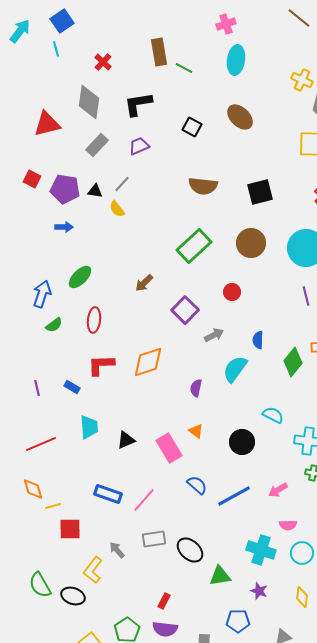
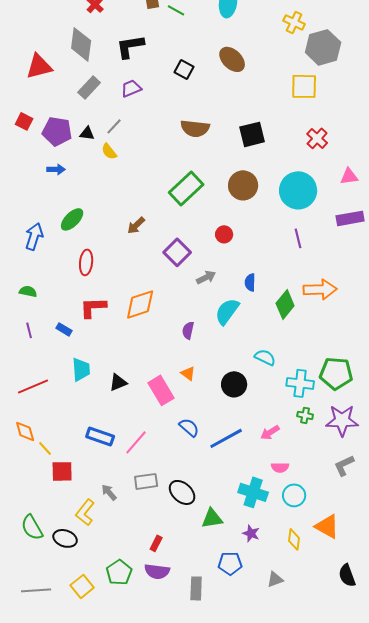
green semicircle: (54, 325) -> (28, 291), moved, turned -132
yellow line: (53, 506) -> (45, 448), turned 63

